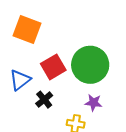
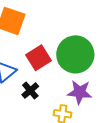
purple star: (93, 103) -> (80, 92), size x1.4

